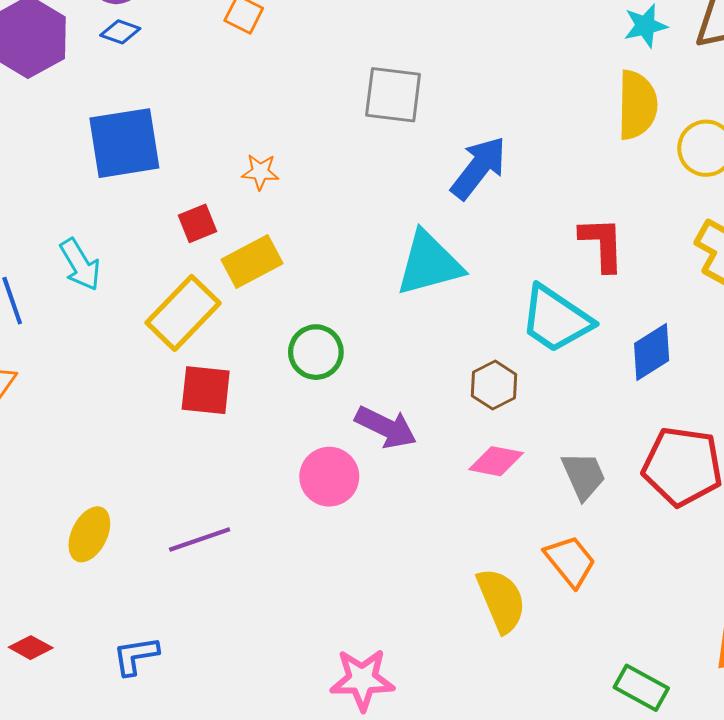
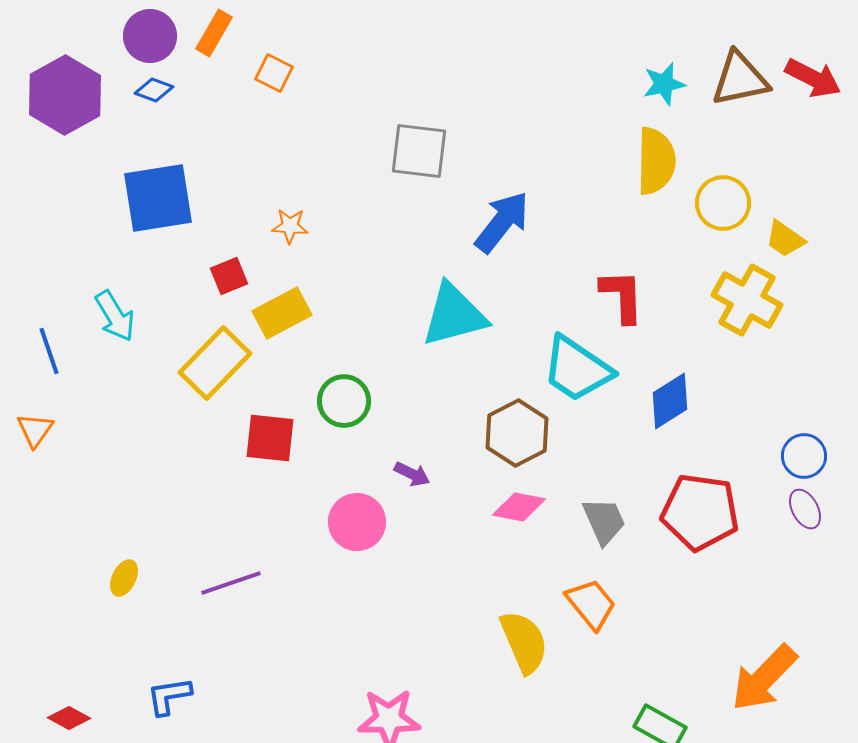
brown hexagon: (494, 385) -> (517, 433), size x1.4
red square: (206, 390) -> (270, 438), moved
purple arrow: (386, 427) -> (412, 474), size x0.6
yellow ellipse: (89, 534) -> (124, 578), size x0.7
red diamond: (31, 648) -> (69, 718), moved

